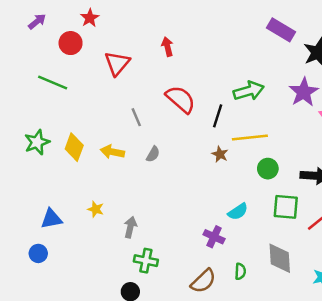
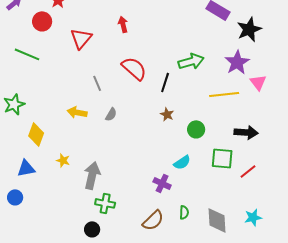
yellow line: (250, 137) -> (224, 94), moved
yellow diamond: (74, 147) -> (36, 134), moved
green circle: (268, 169) -> (196, 129), moved
gray arrow: (130, 227) -> (92, 175), size x1.5
gray diamond: (280, 258) -> (217, 220), moved

